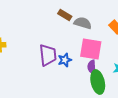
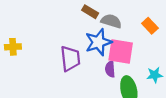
blue star: (65, 60) -> (98, 42), moved, size x1.6
purple semicircle: (92, 67) -> (110, 69), moved

